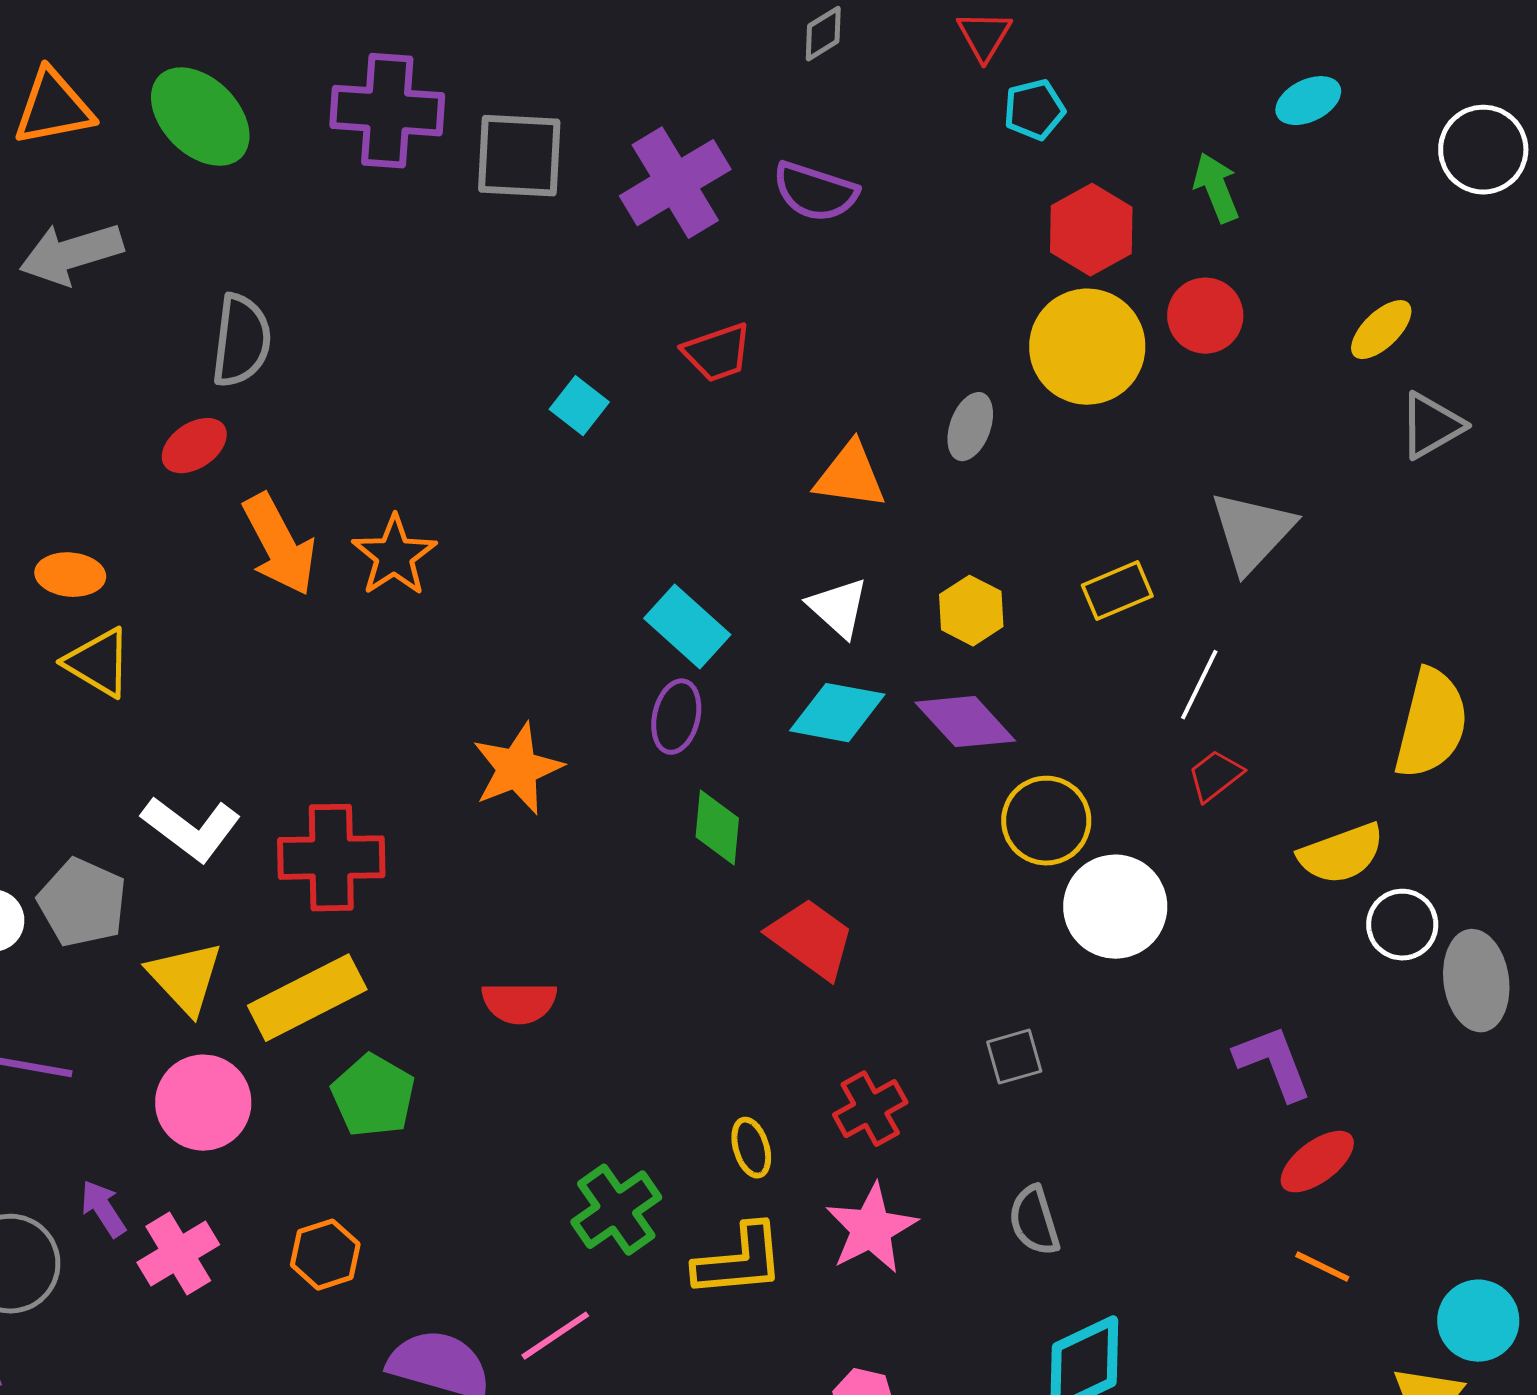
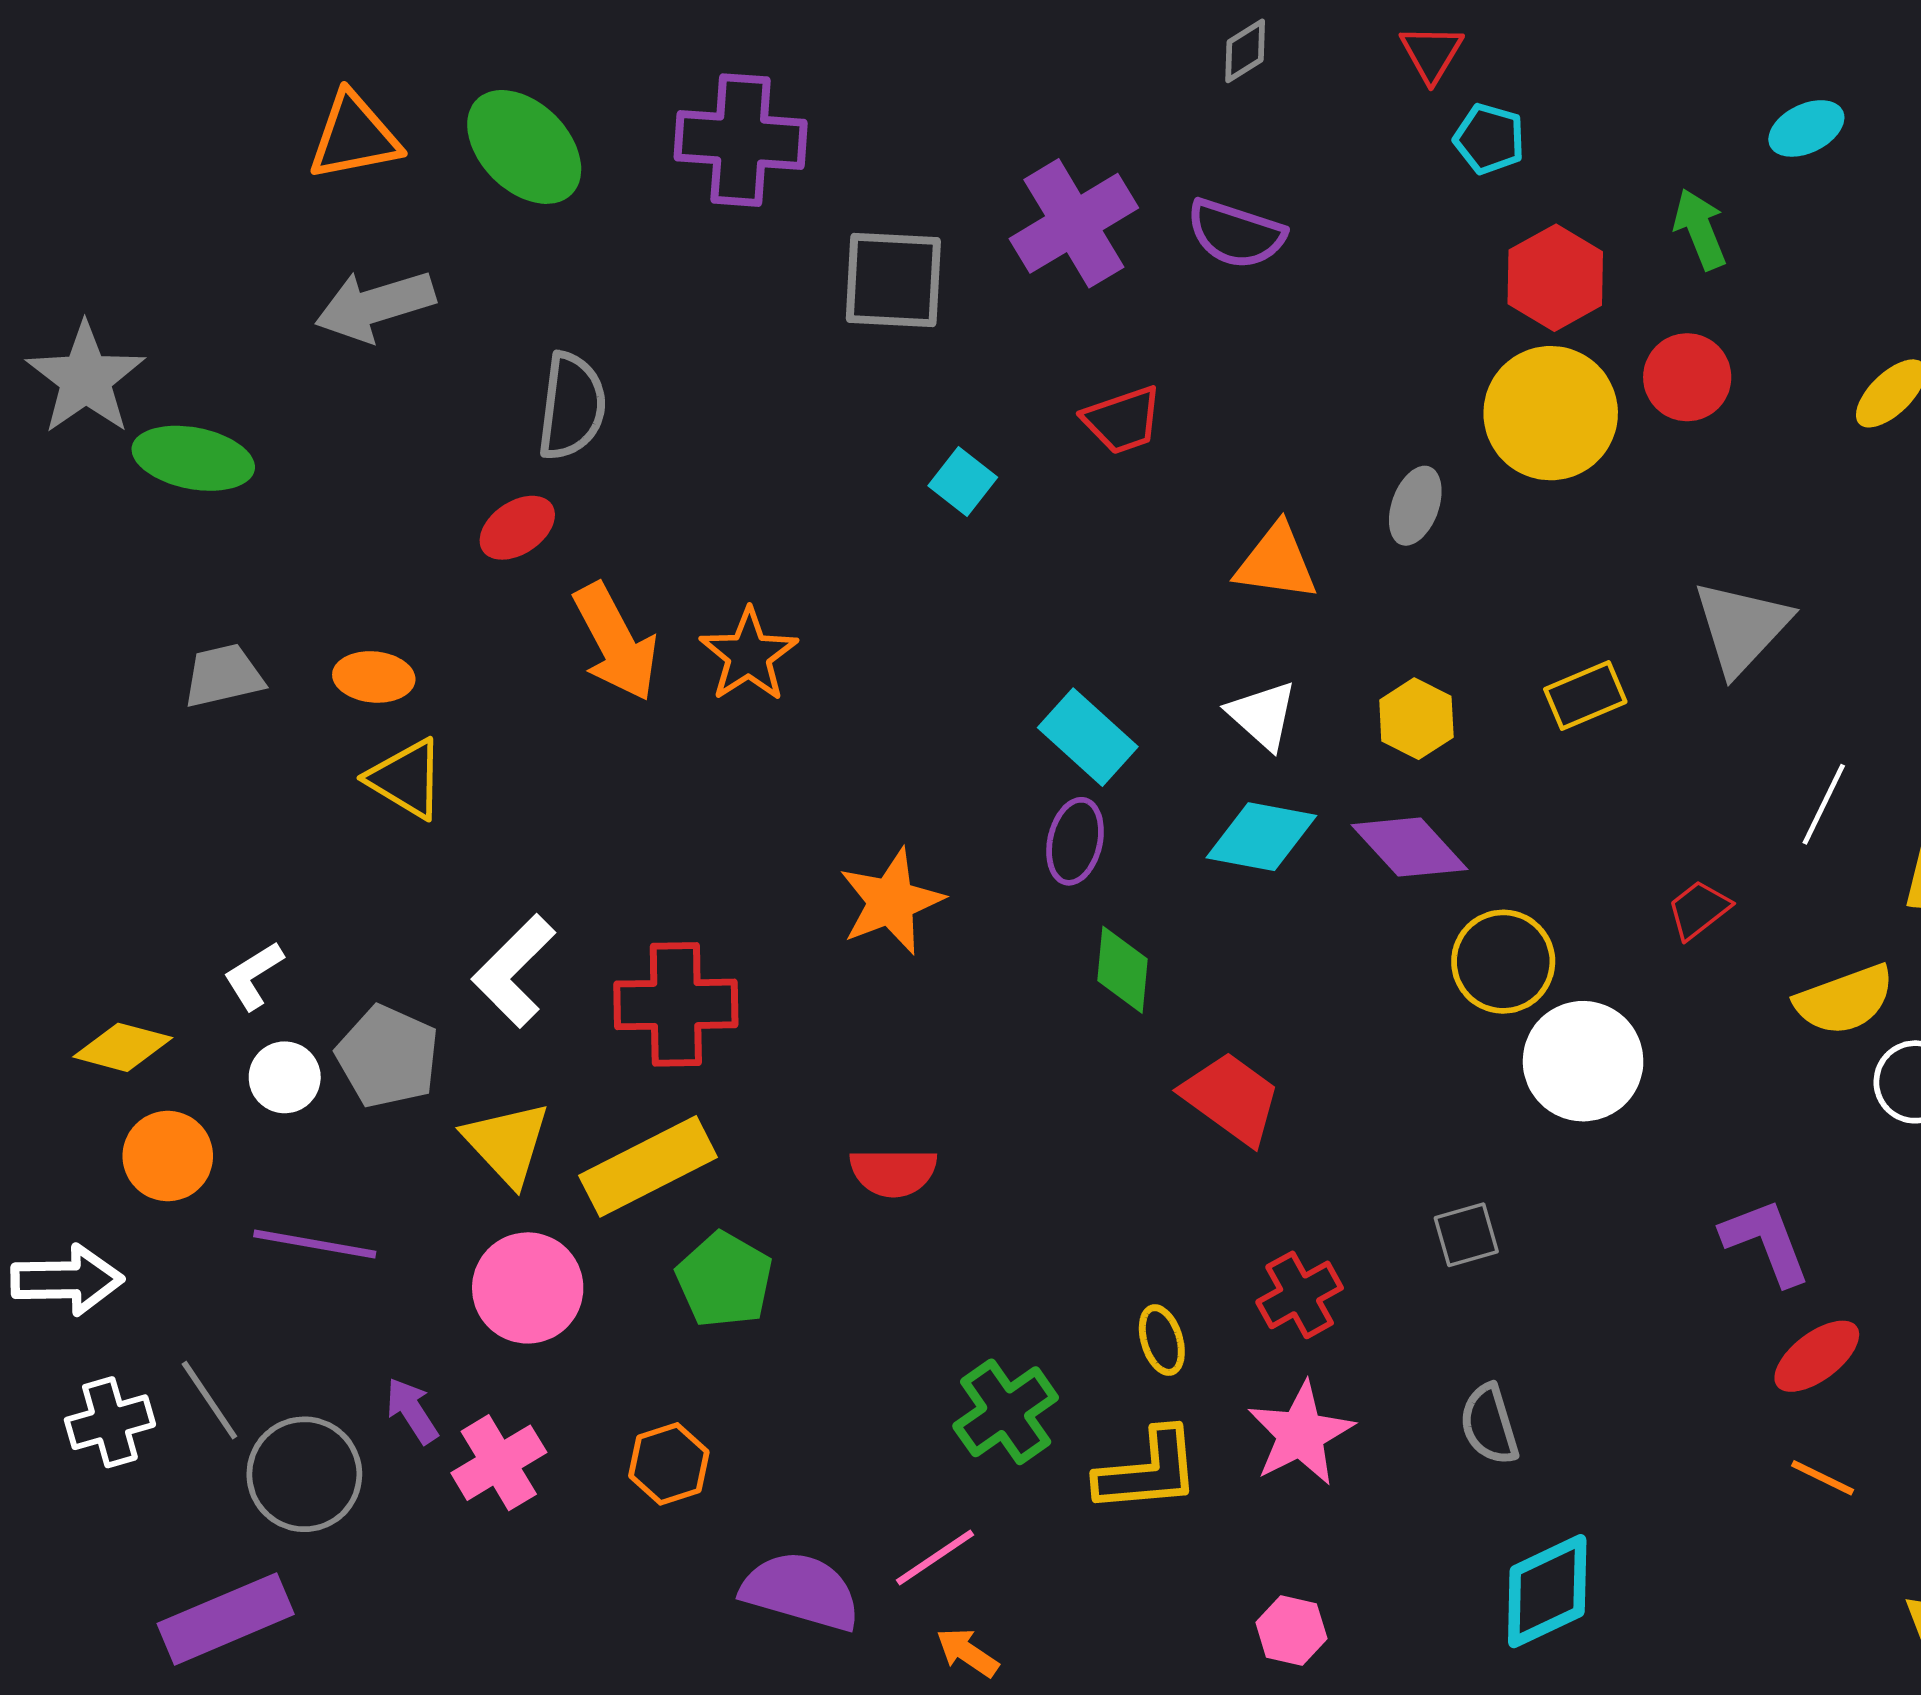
cyan pentagon: (1034, 110) -> (1489, 139), turned 30
gray square: (519, 156) -> (893, 280), moved
white line: (1199, 685) -> (1824, 804), moved
white L-shape: (191, 829) -> (514, 971), turned 98

